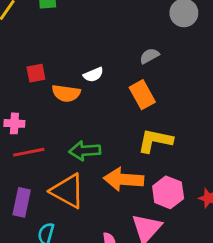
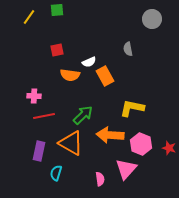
gray semicircle: (149, 56) -> (128, 49), turned -72
red square: (36, 73) -> (57, 50), moved
orange rectangle: (142, 95) -> (105, 76), moved
green arrow: (85, 151) -> (83, 115), turned 140

